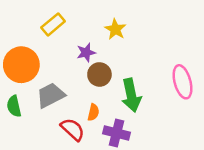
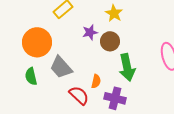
brown circle: (99, 74) -> (110, 41), moved
gray trapezoid: (51, 95) -> (61, 67), turned -105

